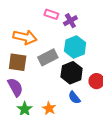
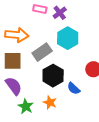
black hexagon: (72, 73) -> (53, 76), moved

